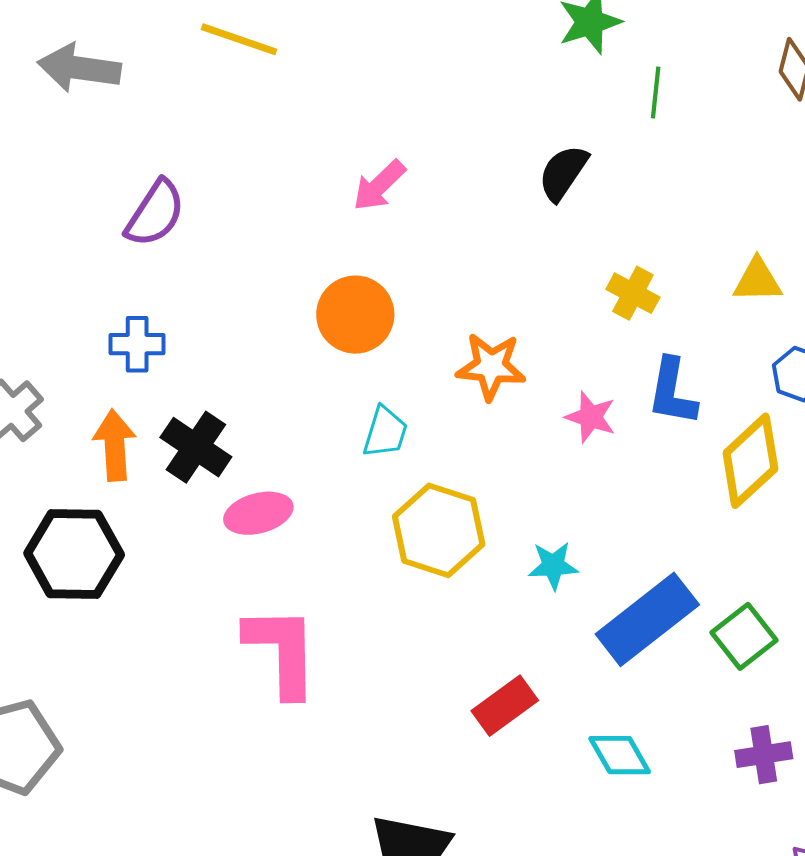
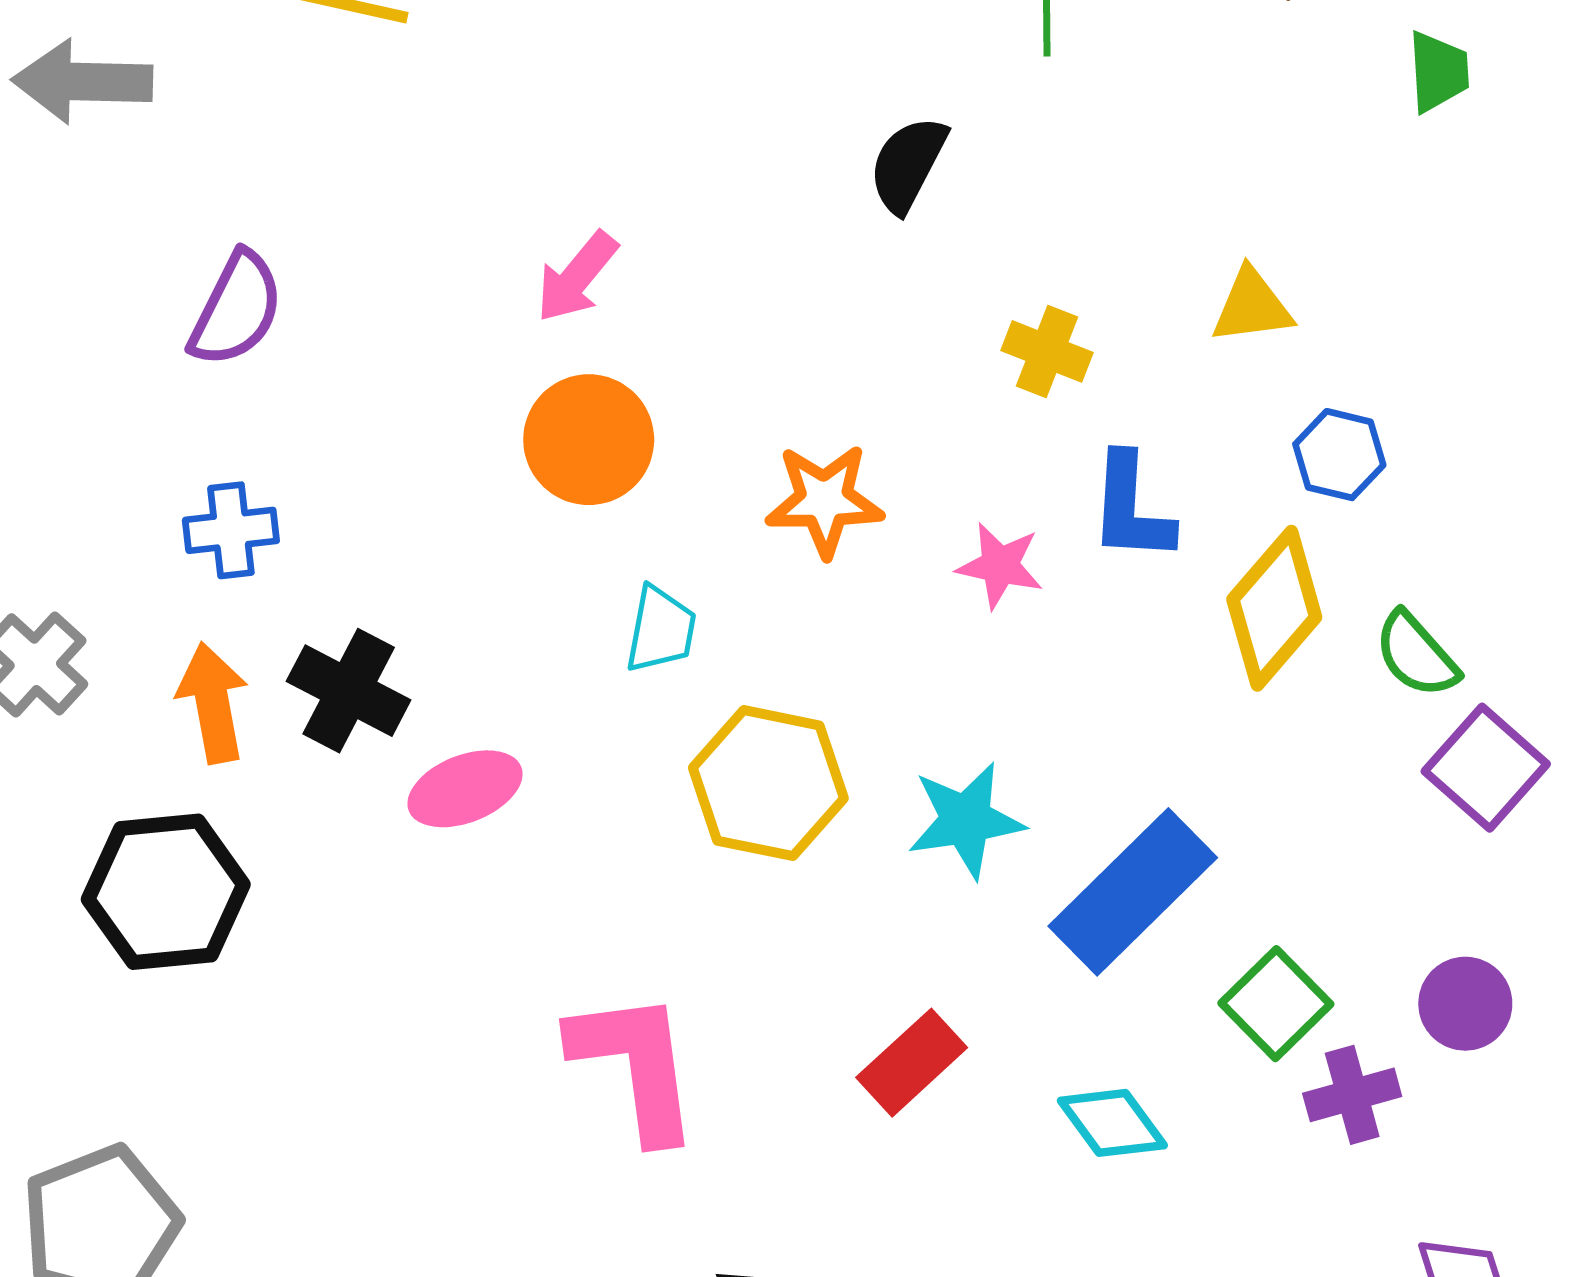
pink arrow: (379, 185) -> (577, 277), moved
cyan star: (553, 566) -> (966, 820), size x1.4
green square: (744, 636) -> (1276, 1004), moved
pink L-shape: (282, 651) -> (635, 1065), moved

